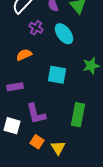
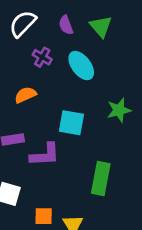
purple L-shape: (36, 114) -> (45, 155), moved, turned -80
orange square: (37, 142) -> (44, 216), turned -32

